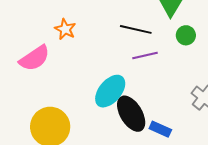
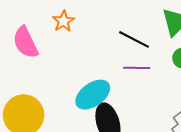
pink semicircle: (35, 58) -> (25, 42), turned 84

